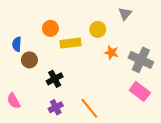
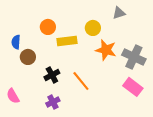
gray triangle: (125, 14) -> (119, 13), turned 32
orange star: (111, 53) -> (106, 50), size x1.5
orange line: (89, 108) -> (81, 81), moved

